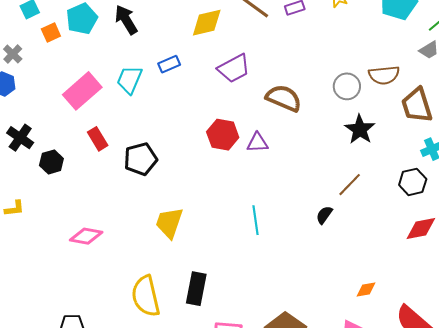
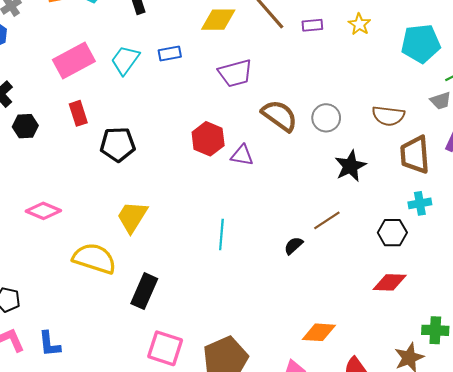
gray circle: (347, 86) -> (326, 118), moved
orange diamond: (366, 290) -> (319, 332), size x1.5
yellow semicircle: (146, 296) -> (94, 258), moved, turned 108

